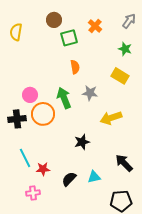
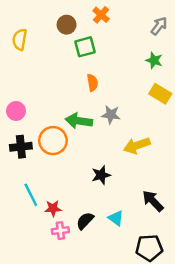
orange cross: (95, 26) -> (101, 15), moved
yellow rectangle: (120, 76) -> (160, 94), moved
pink circle: (30, 95) -> (16, 111), moved
green arrow: (64, 98) -> (79, 121), turned -60
cyan triangle: (94, 177) -> (116, 218), turned 48
pink cross: (33, 193) -> (60, 231), moved

